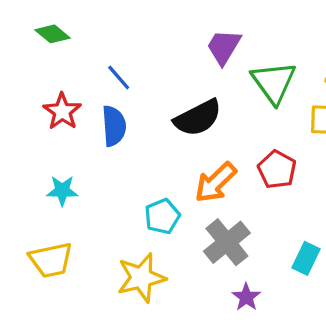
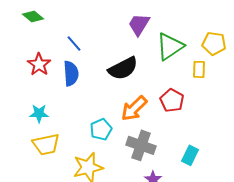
green triangle: (274, 82) -> (170, 46), turned 32
gray cross: (227, 242) -> (141, 145), turned -32
yellow trapezoid: (51, 260) -> (46, 144), moved

